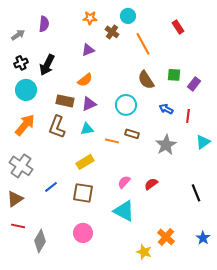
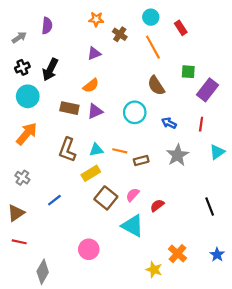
cyan circle: (128, 16) -> (151, 17), moved
red rectangle: (178, 27) -> (181, 28), moved
green square: (174, 75) -> (188, 72), moved
purple rectangle: (194, 84) -> (207, 90), size x1.5
blue arrow: (166, 109) -> (169, 123), moved
brown L-shape: (57, 127) -> (67, 150), moved
cyan triangle: (87, 129) -> (96, 150), moved
brown rectangle: (132, 134) -> (141, 160), moved, turned -32
gray cross: (21, 166) -> (22, 178), size x0.6
red semicircle: (151, 184) -> (157, 205), moved
brown square: (83, 193) -> (106, 198), moved, turned 30
gray diamond: (40, 241) -> (43, 272), moved

